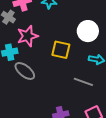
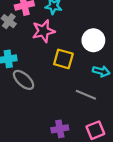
pink star: (28, 36) -> (43, 31), moved

